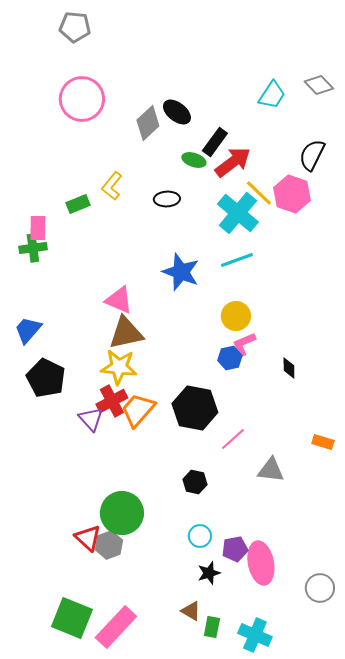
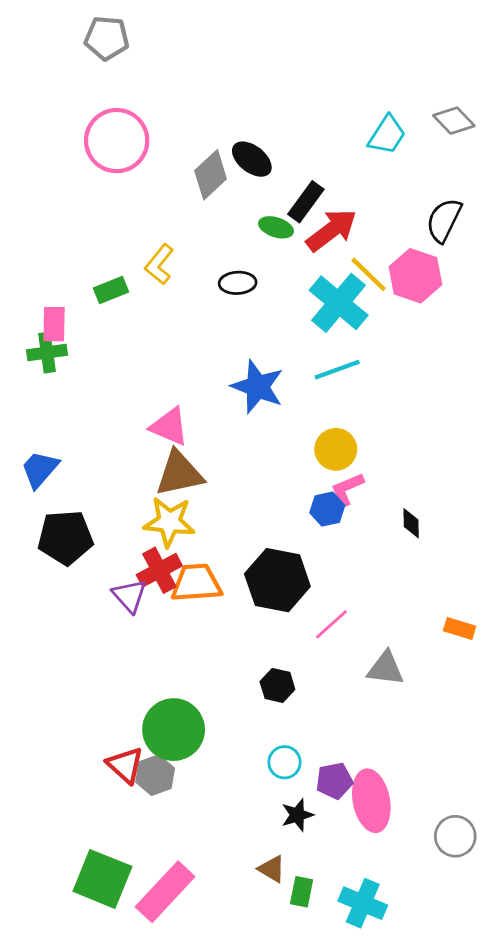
black pentagon: (46, 378) -> (65, 538), turned -30
orange trapezoid: (138, 410) -> (196, 583), turned 45

